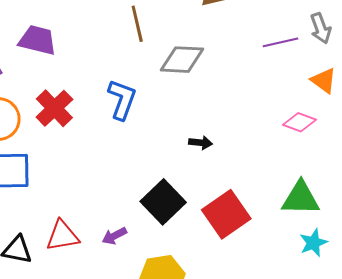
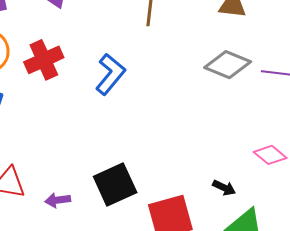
gray diamond: (182, 60) -> (228, 65), moved
black arrow: (201, 143) -> (224, 188), moved

